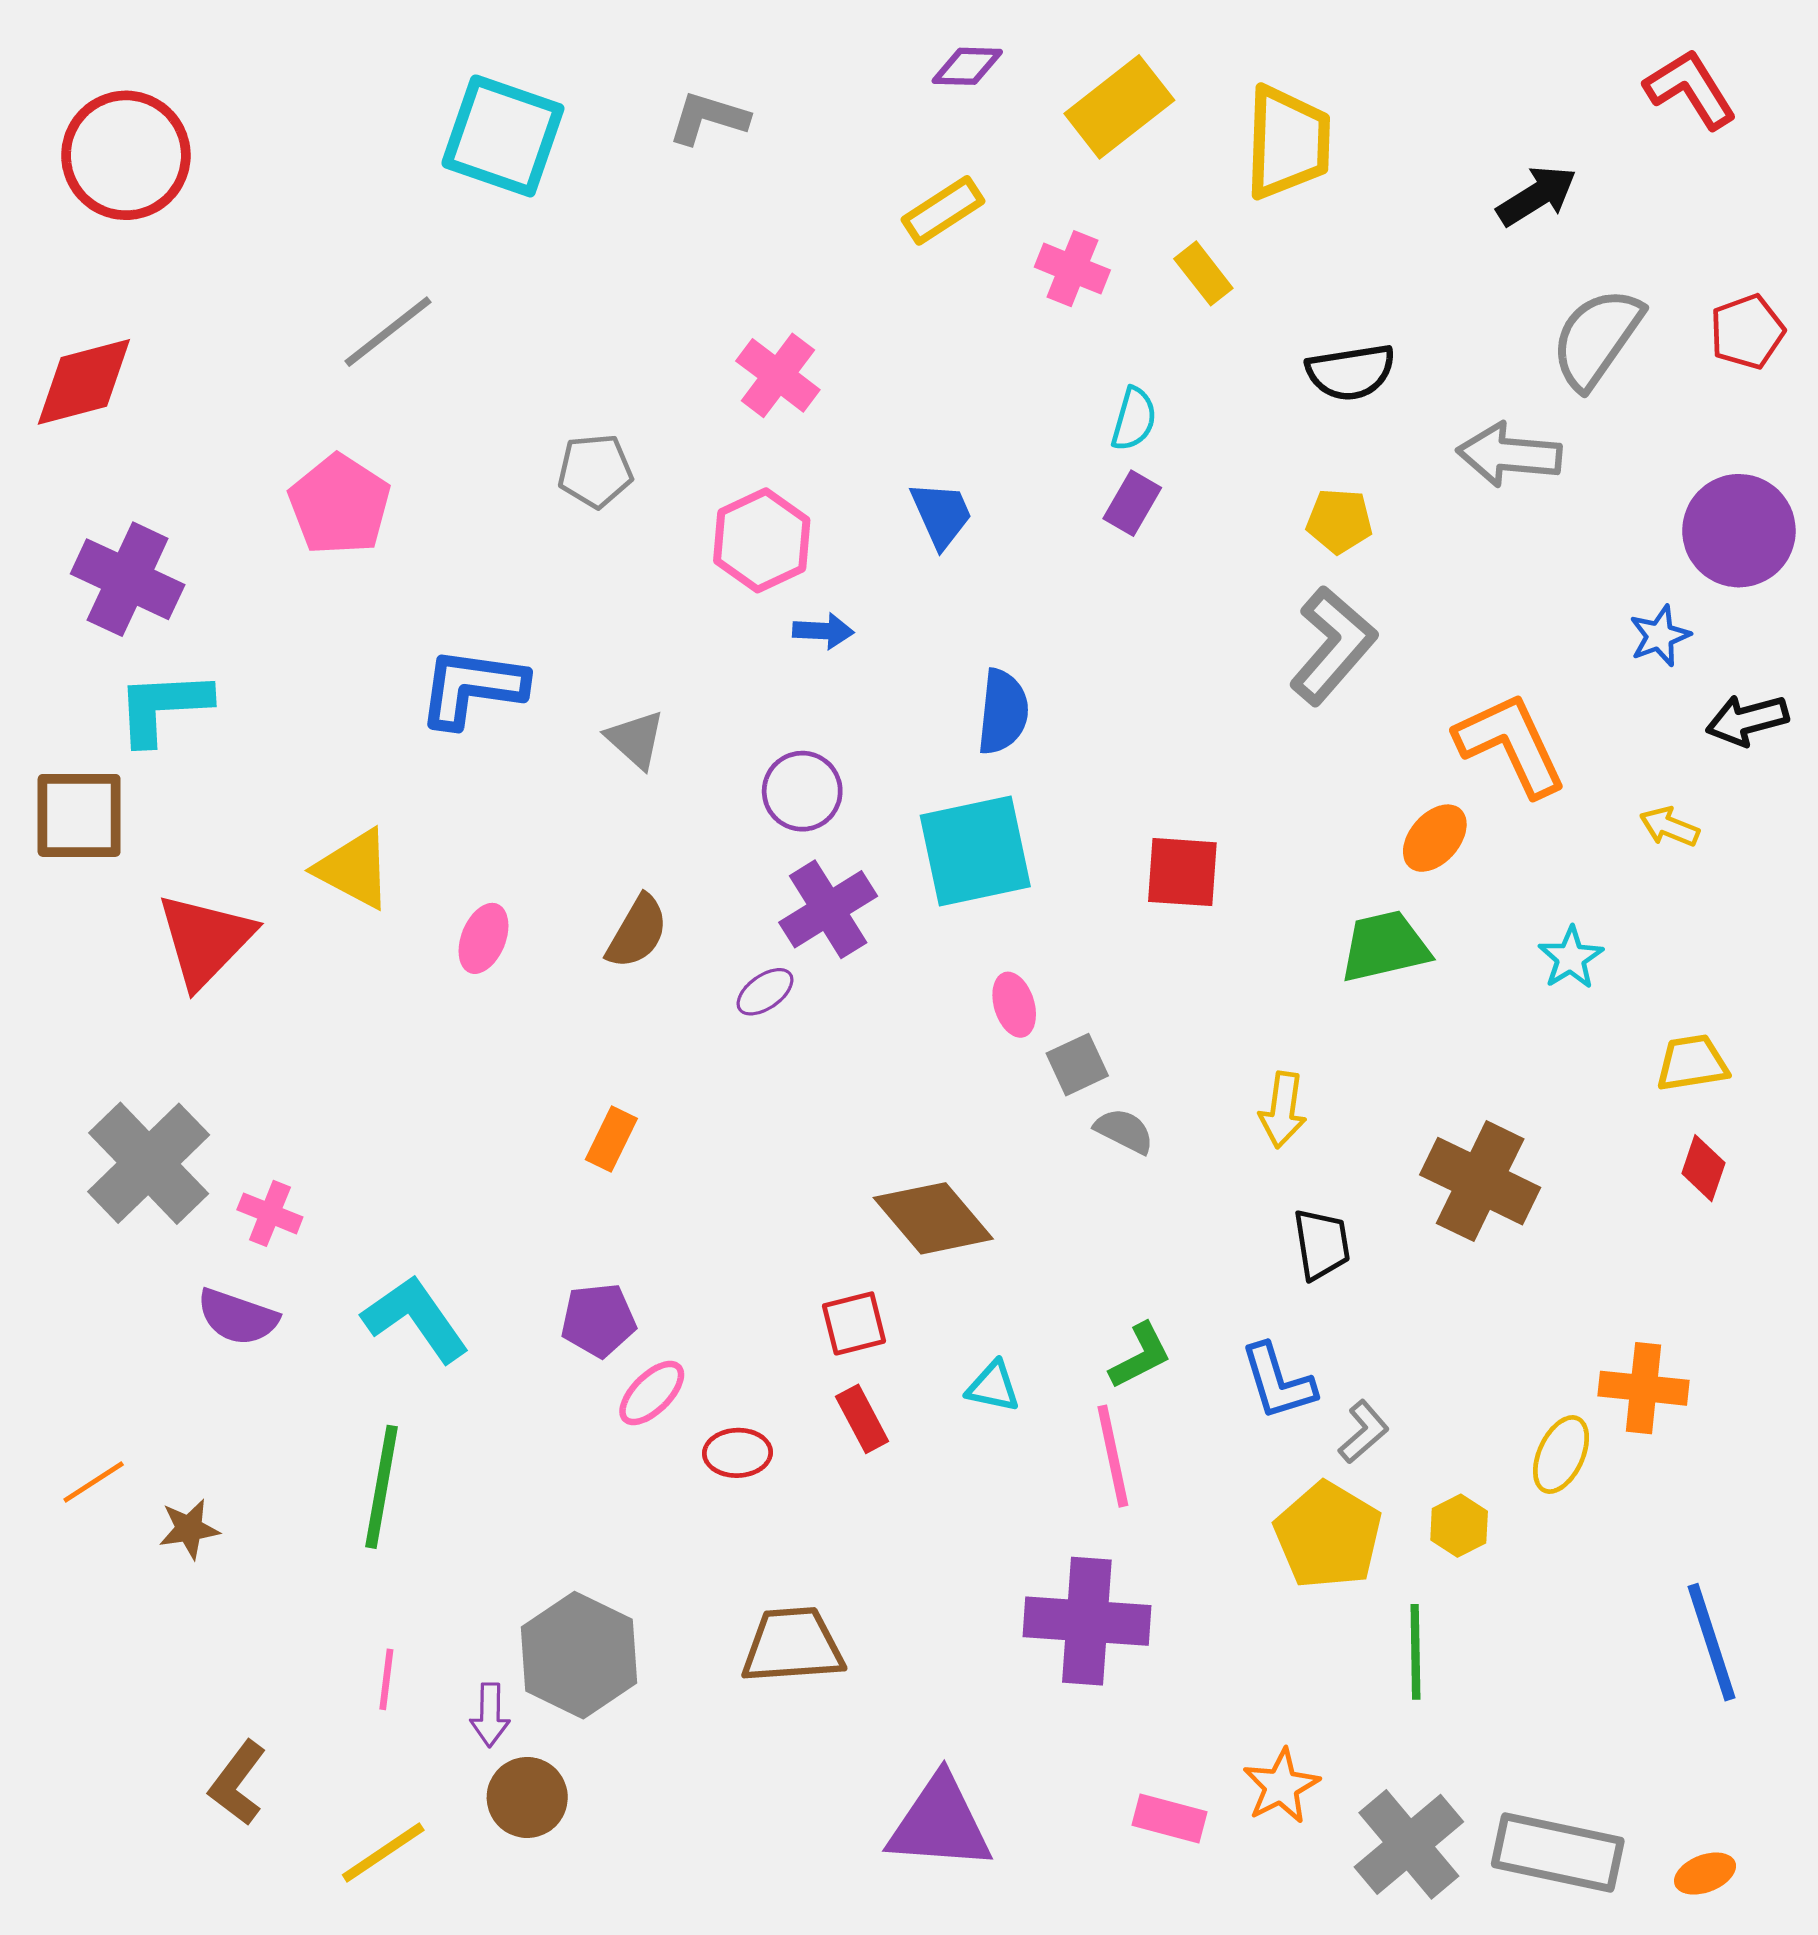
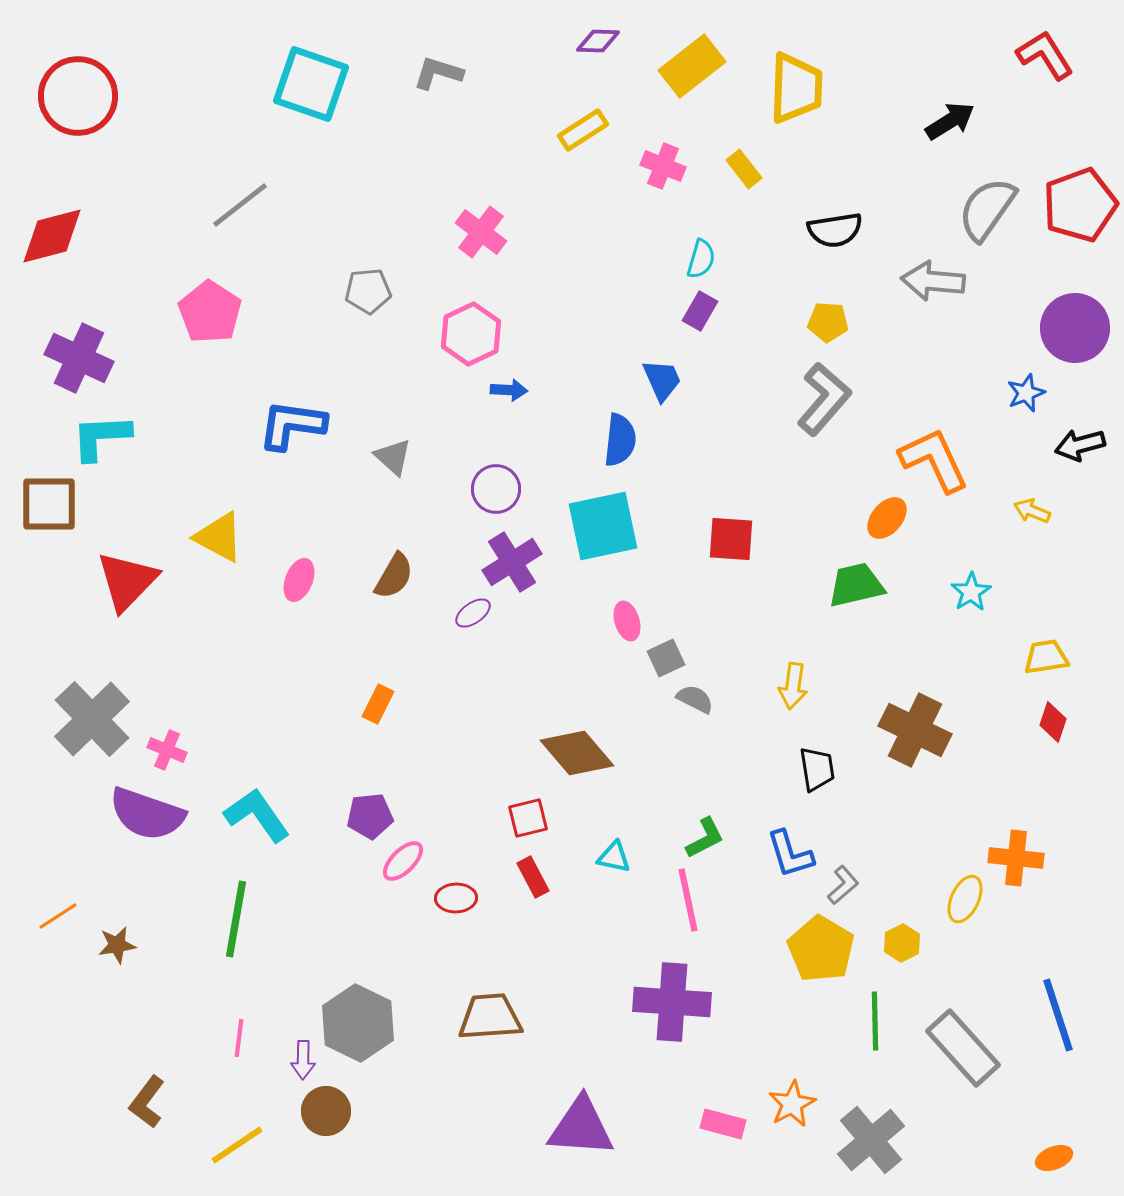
red pentagon: (1747, 332) -> (1080, 205), size x1.6
blue trapezoid: (941, 514) -> (662, 380), moved
purple semicircle: (238, 1317) -> (147, 814), size x1.5
gray rectangle: (1558, 1852) -> (963, 1048), moved, turned 36

